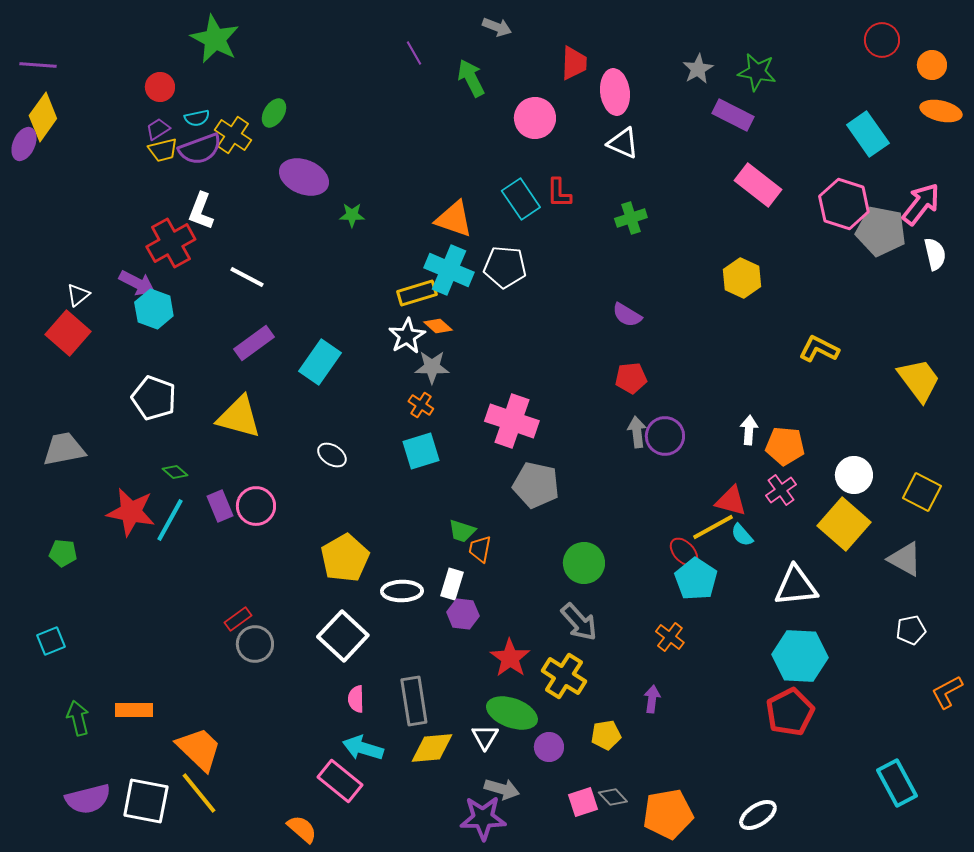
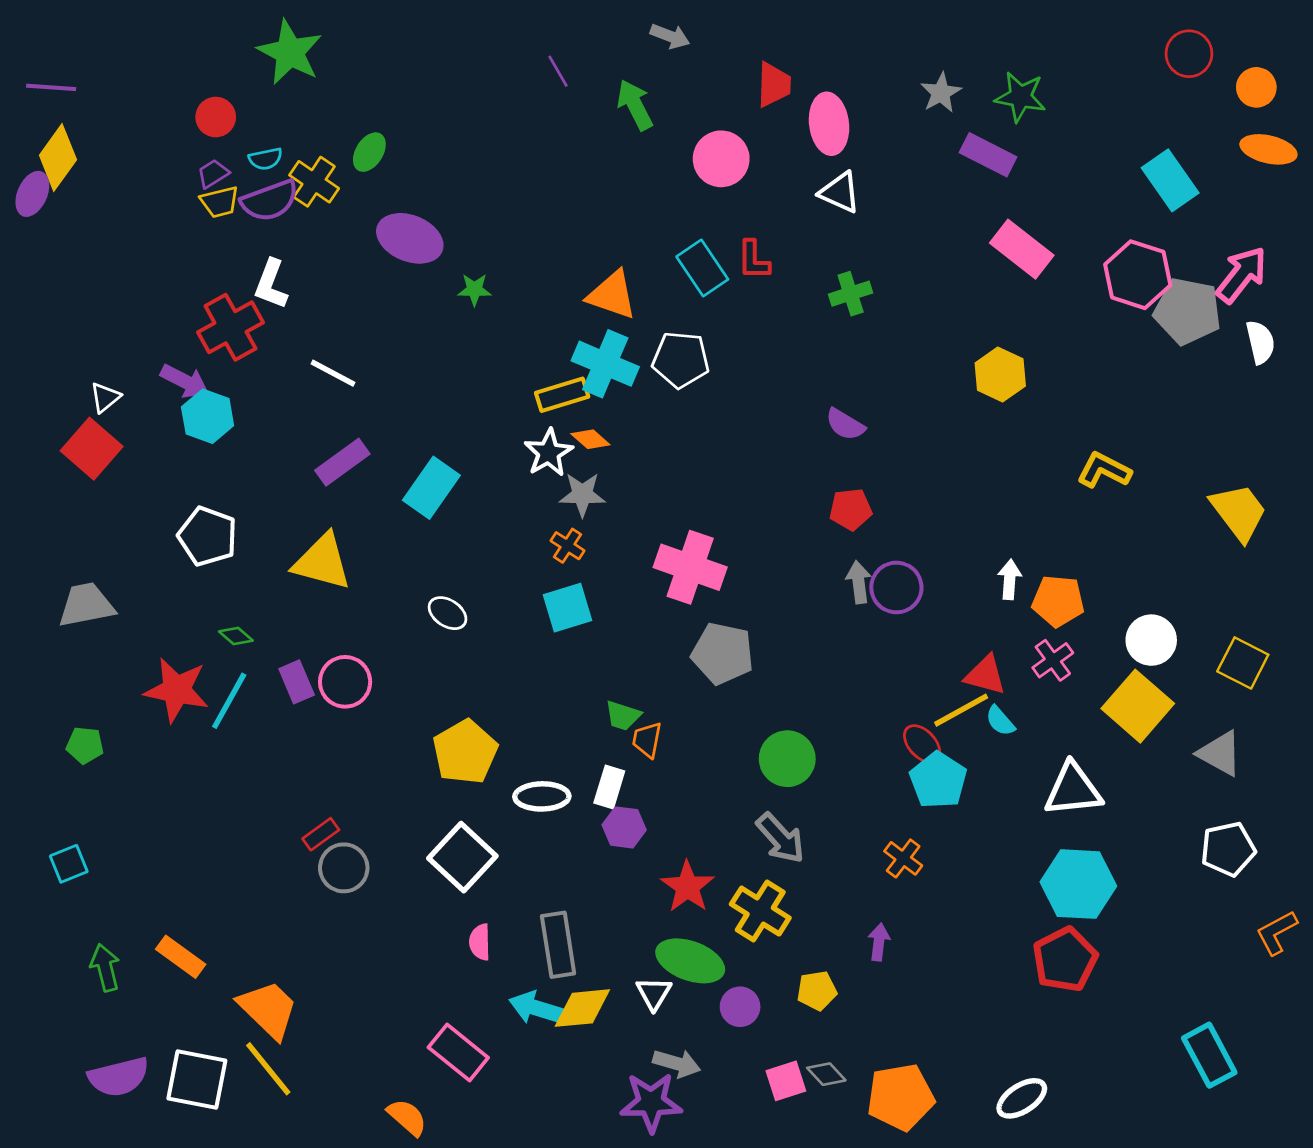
white pentagon: (911, 630) -> (1228, 849), size x1.4
orange rectangle: (134, 710) -> (181, 957), turned 36
cyan arrow: (363, 748) -> (537, 1008), moved

